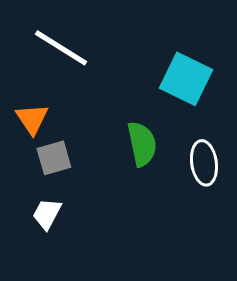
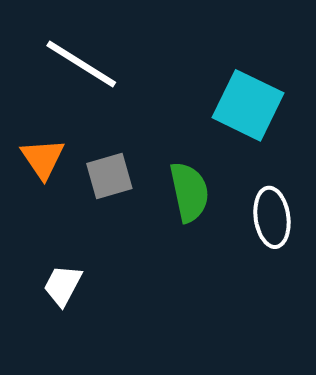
gray square: (54, 158) -> (109, 176), moved

